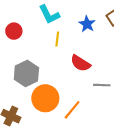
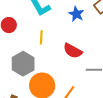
yellow line: (57, 39) -> (41, 37), moved

